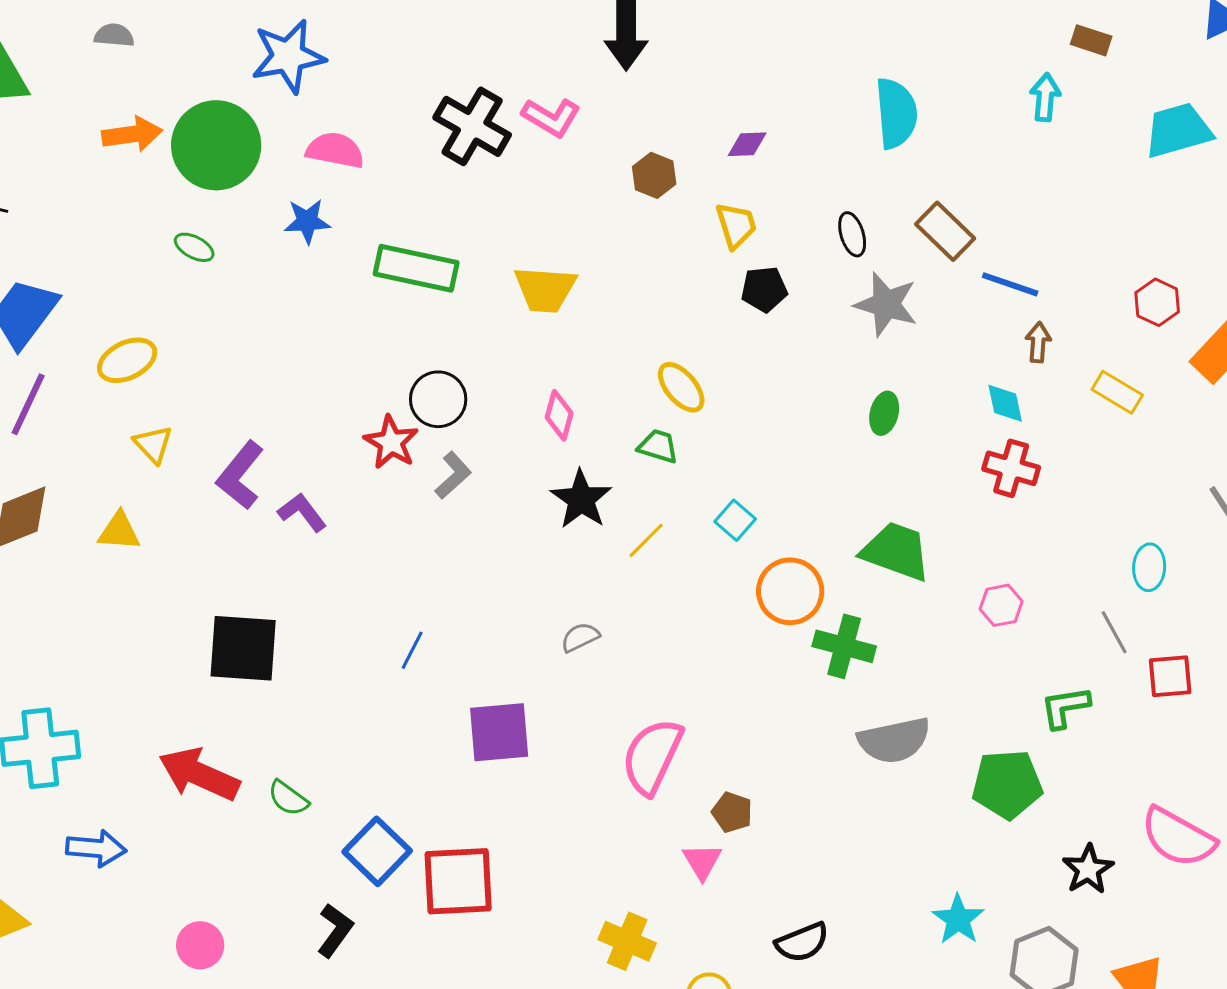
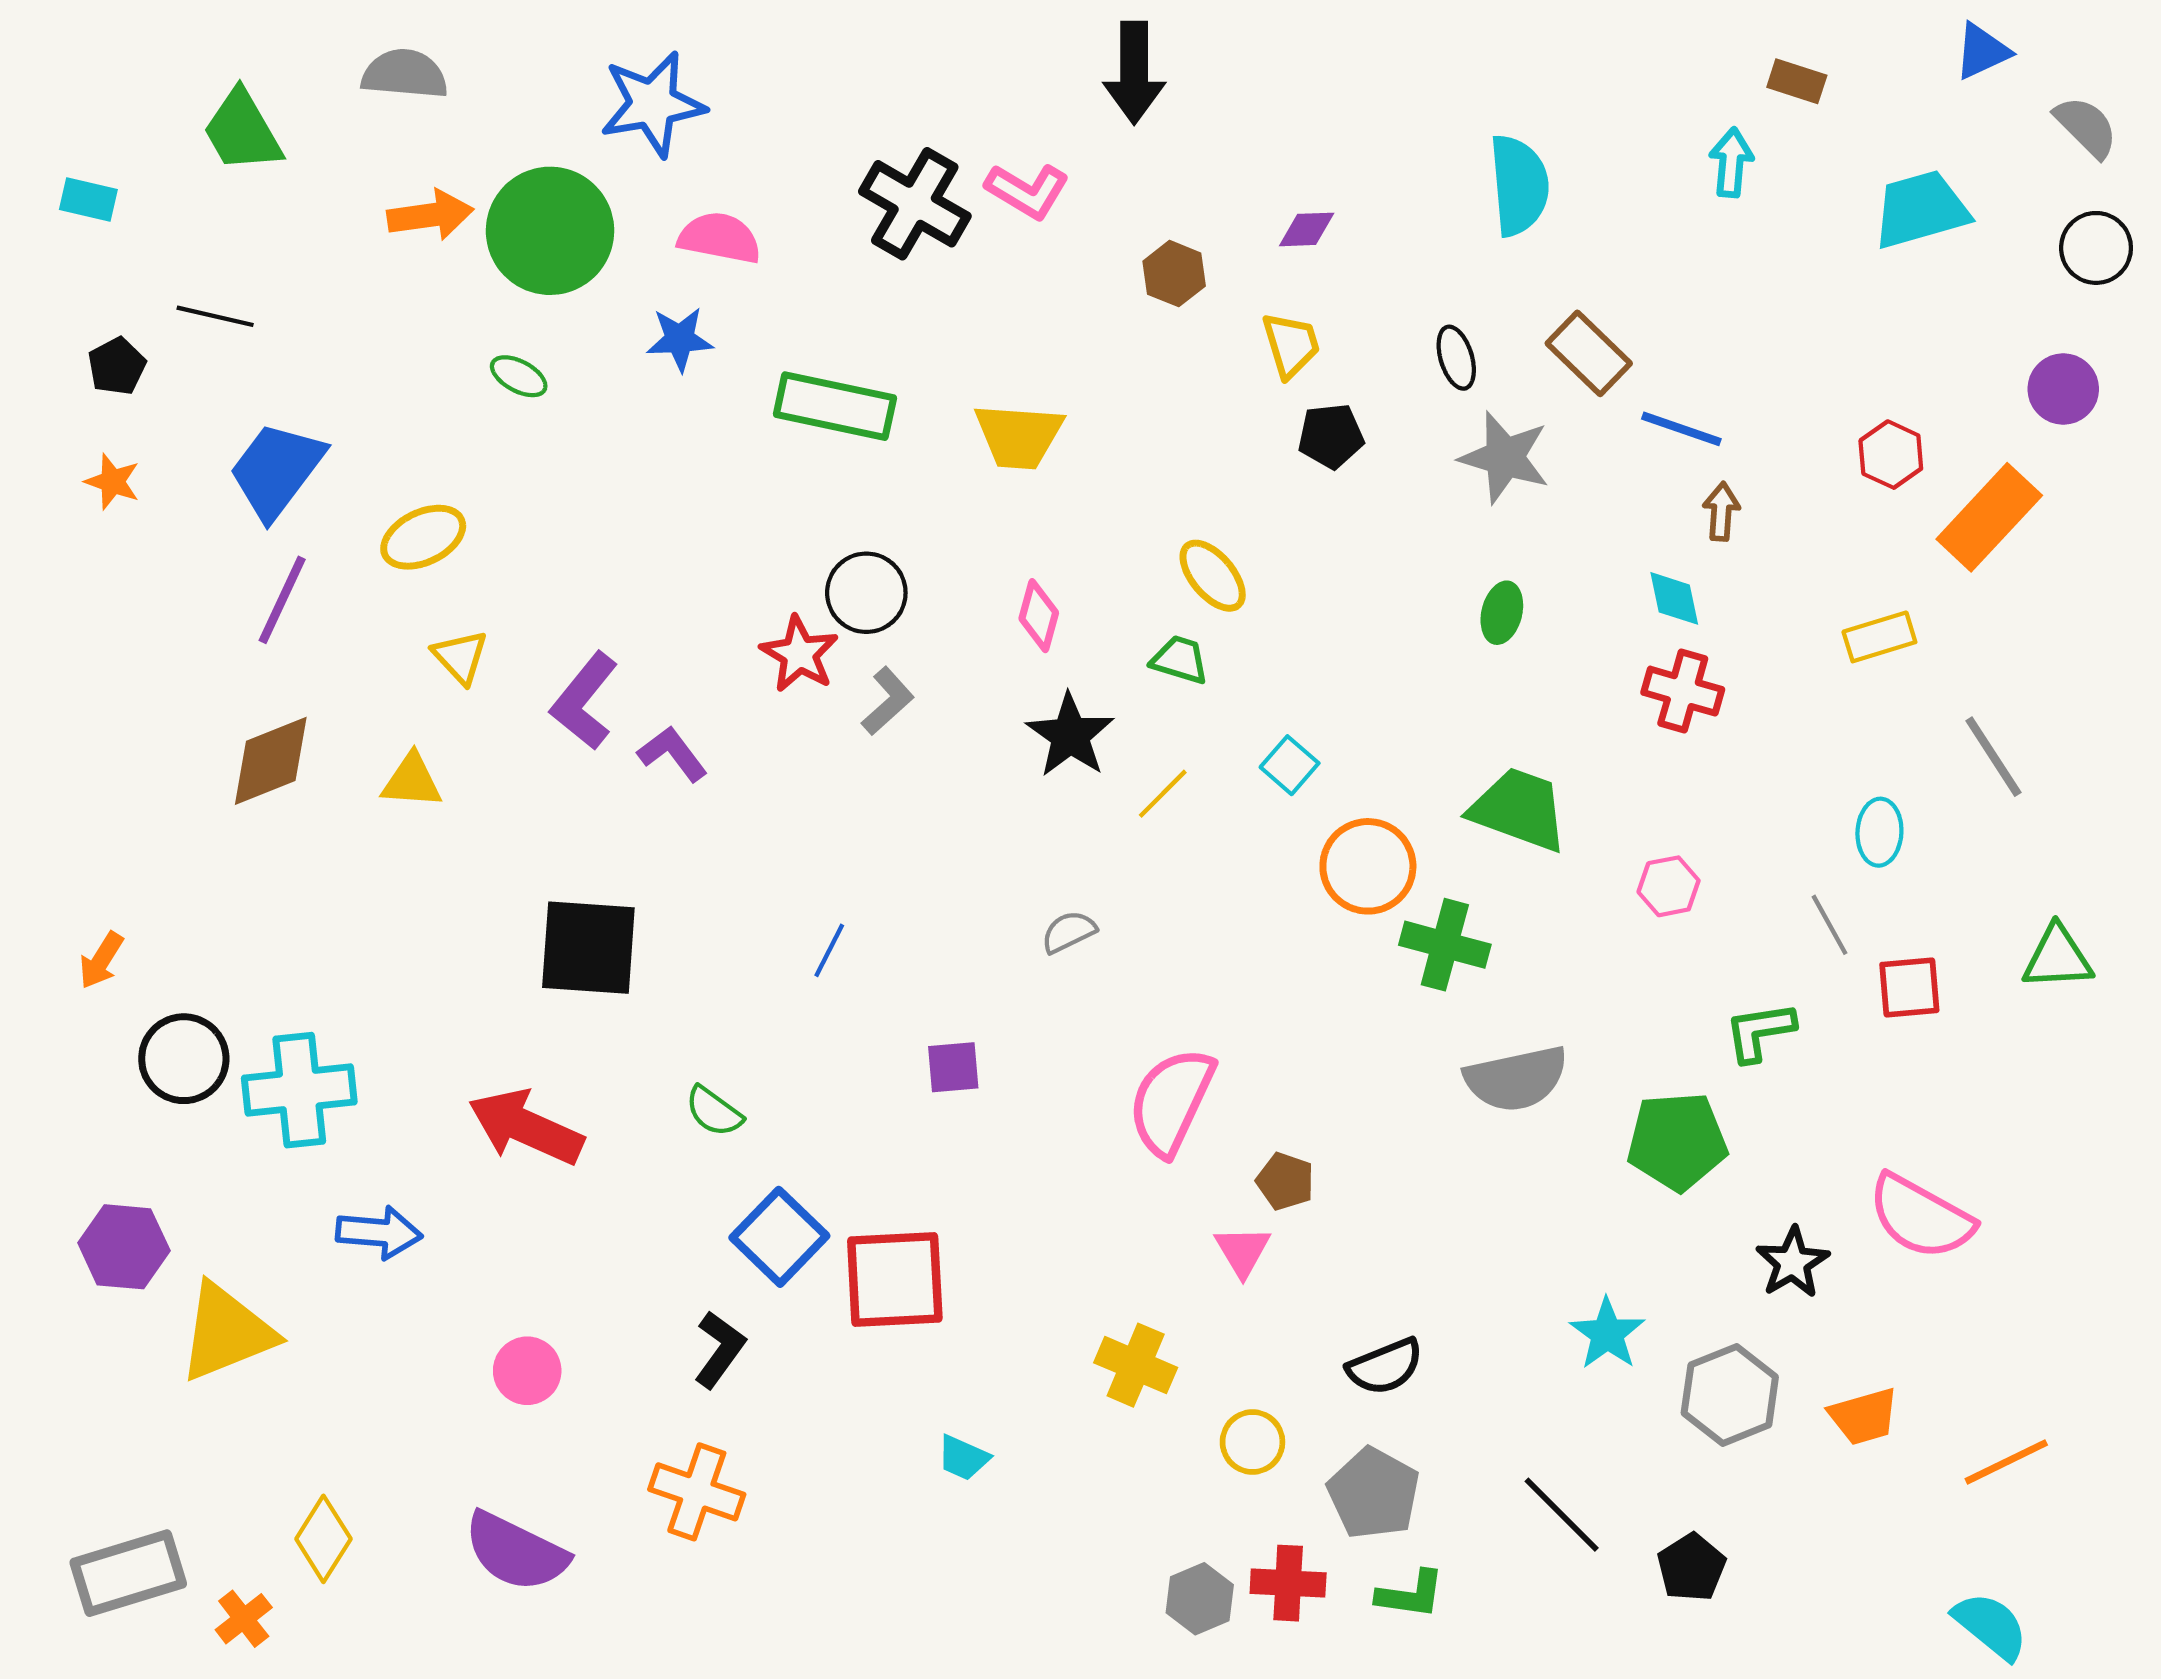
gray semicircle: (114, 35) -> (405, 74), size x1.5
yellow rectangle: (1117, 392) -> (1879, 637), moved, turned -48
purple square: (499, 732) -> (953, 1067), size x0.6
green semicircle: (288, 798) -> (714, 1111), moved

